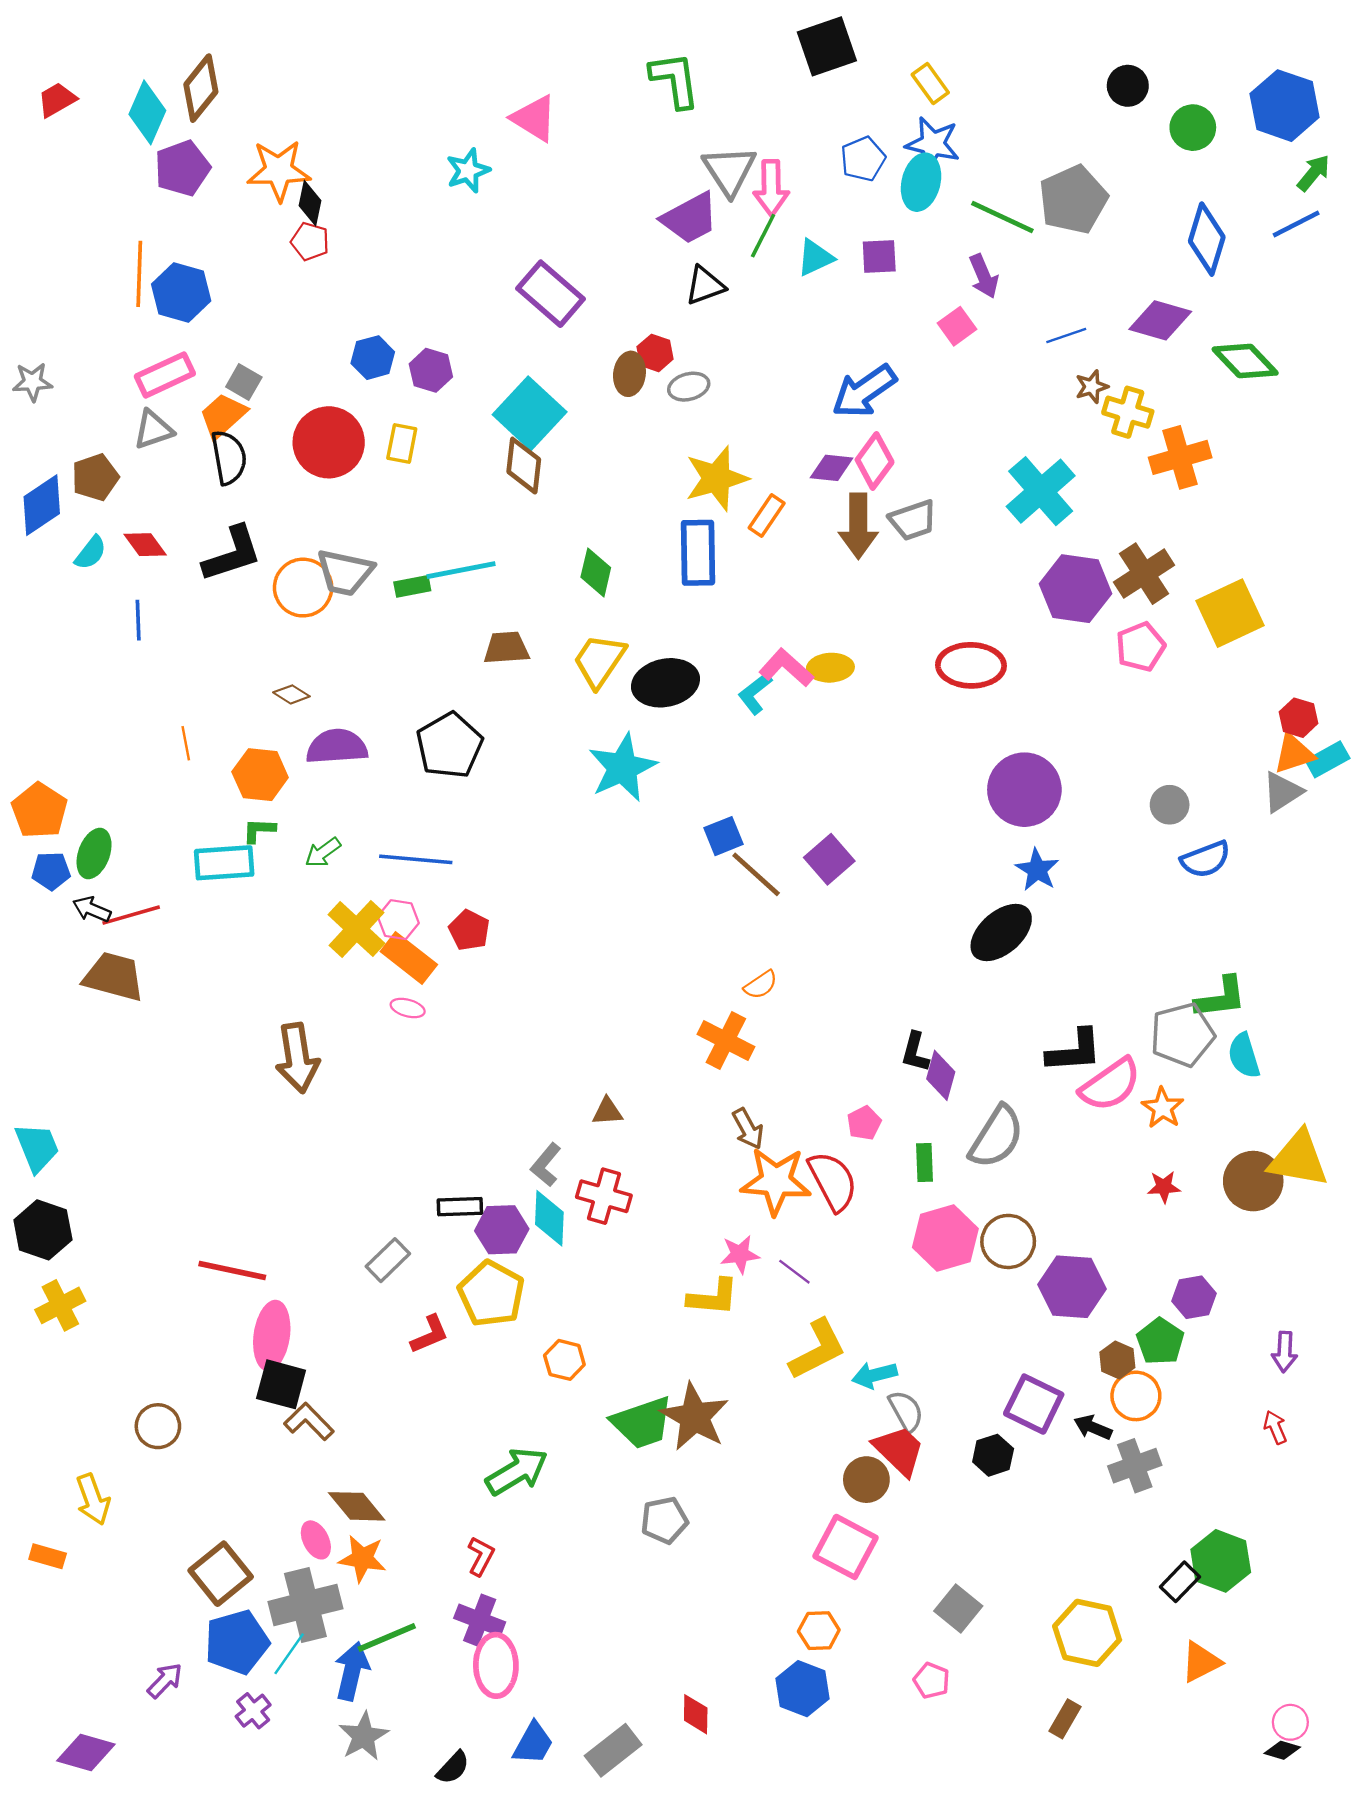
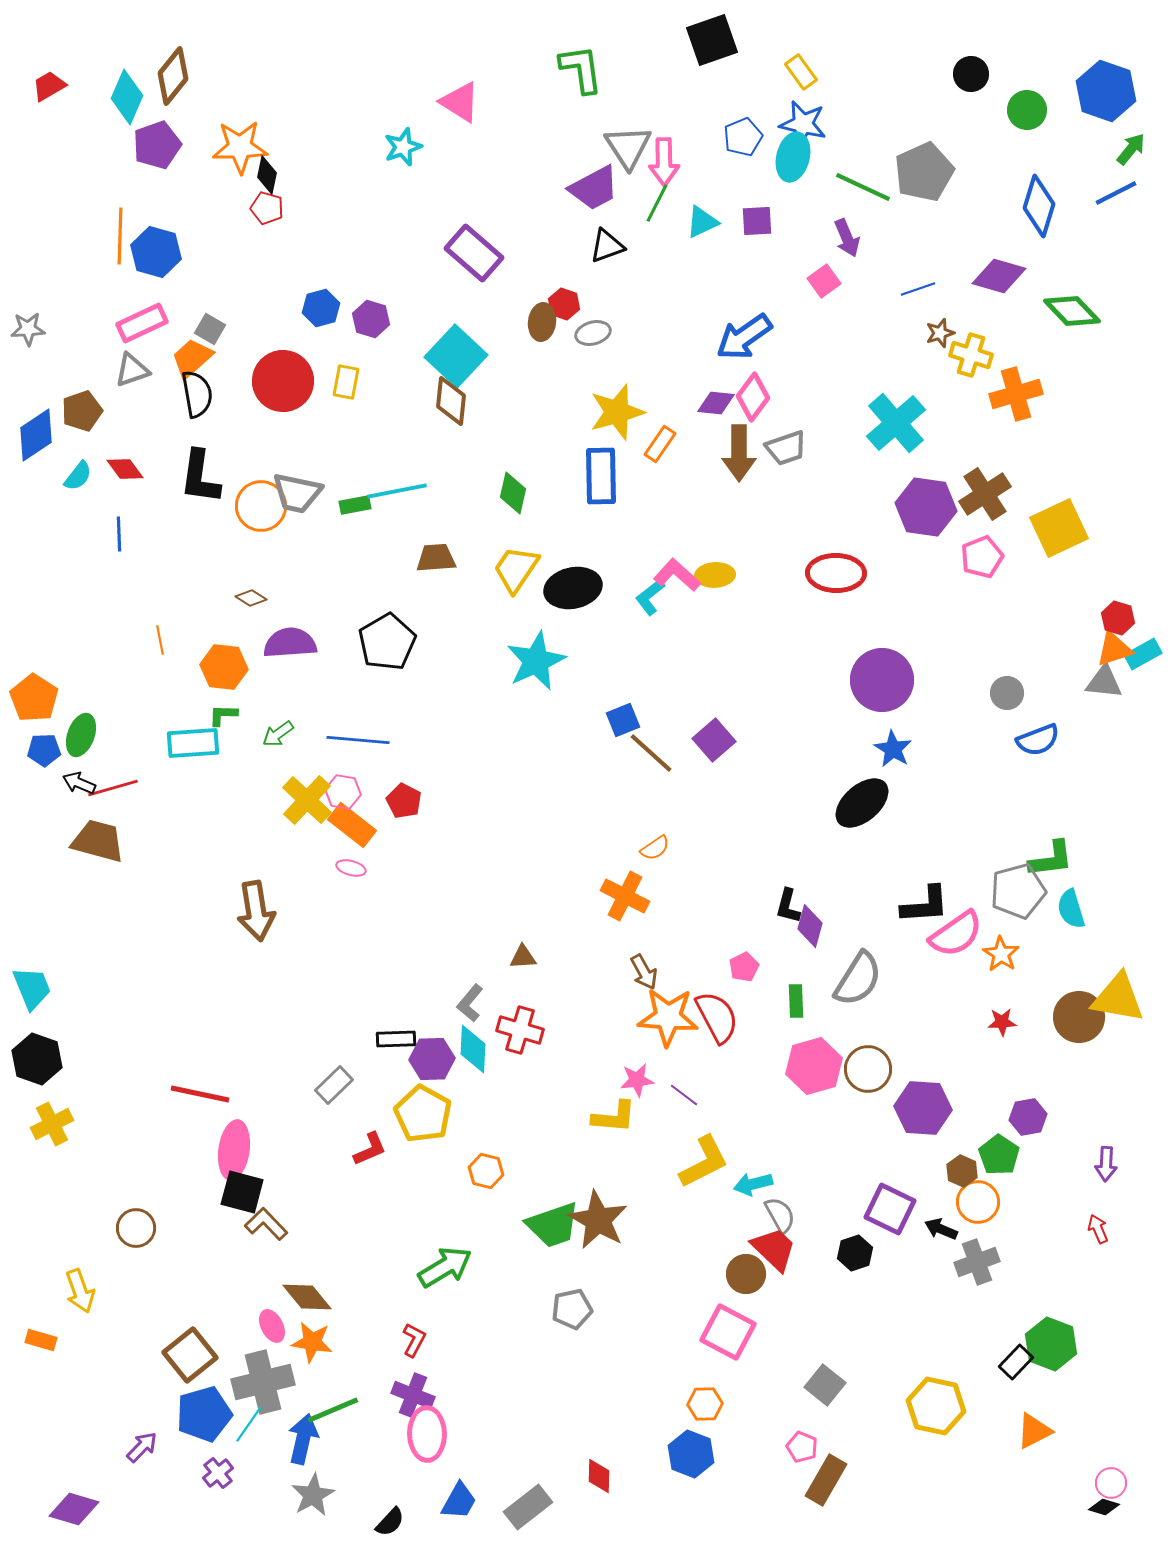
black L-shape: (232, 554) -> (200, 477), turned 116
gray triangle: (1282, 792) -> (1104, 682), turned 39
brown rectangle: (1065, 1719) -> (826, 1480), moved, size x1.5

